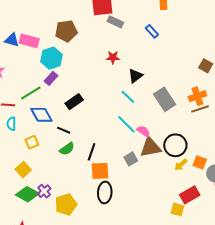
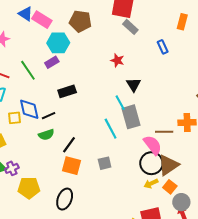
black triangle: (135, 76) -> (134, 85), turned -42
green line: (31, 93) -> (28, 70), turned 70
gray rectangle: (165, 99) -> (131, 117), moved
brown line: (200, 109) -> (164, 132), moved
blue diamond: (42, 115) -> (29, 109), moved
black line: (64, 130) -> (49, 116), turned -64
pink semicircle: (143, 131) -> (153, 145), moved, size x1.5
brown triangle: (150, 147) -> (168, 165), moved, turned -40
black ellipse: (105, 192) -> (65, 199), moved

